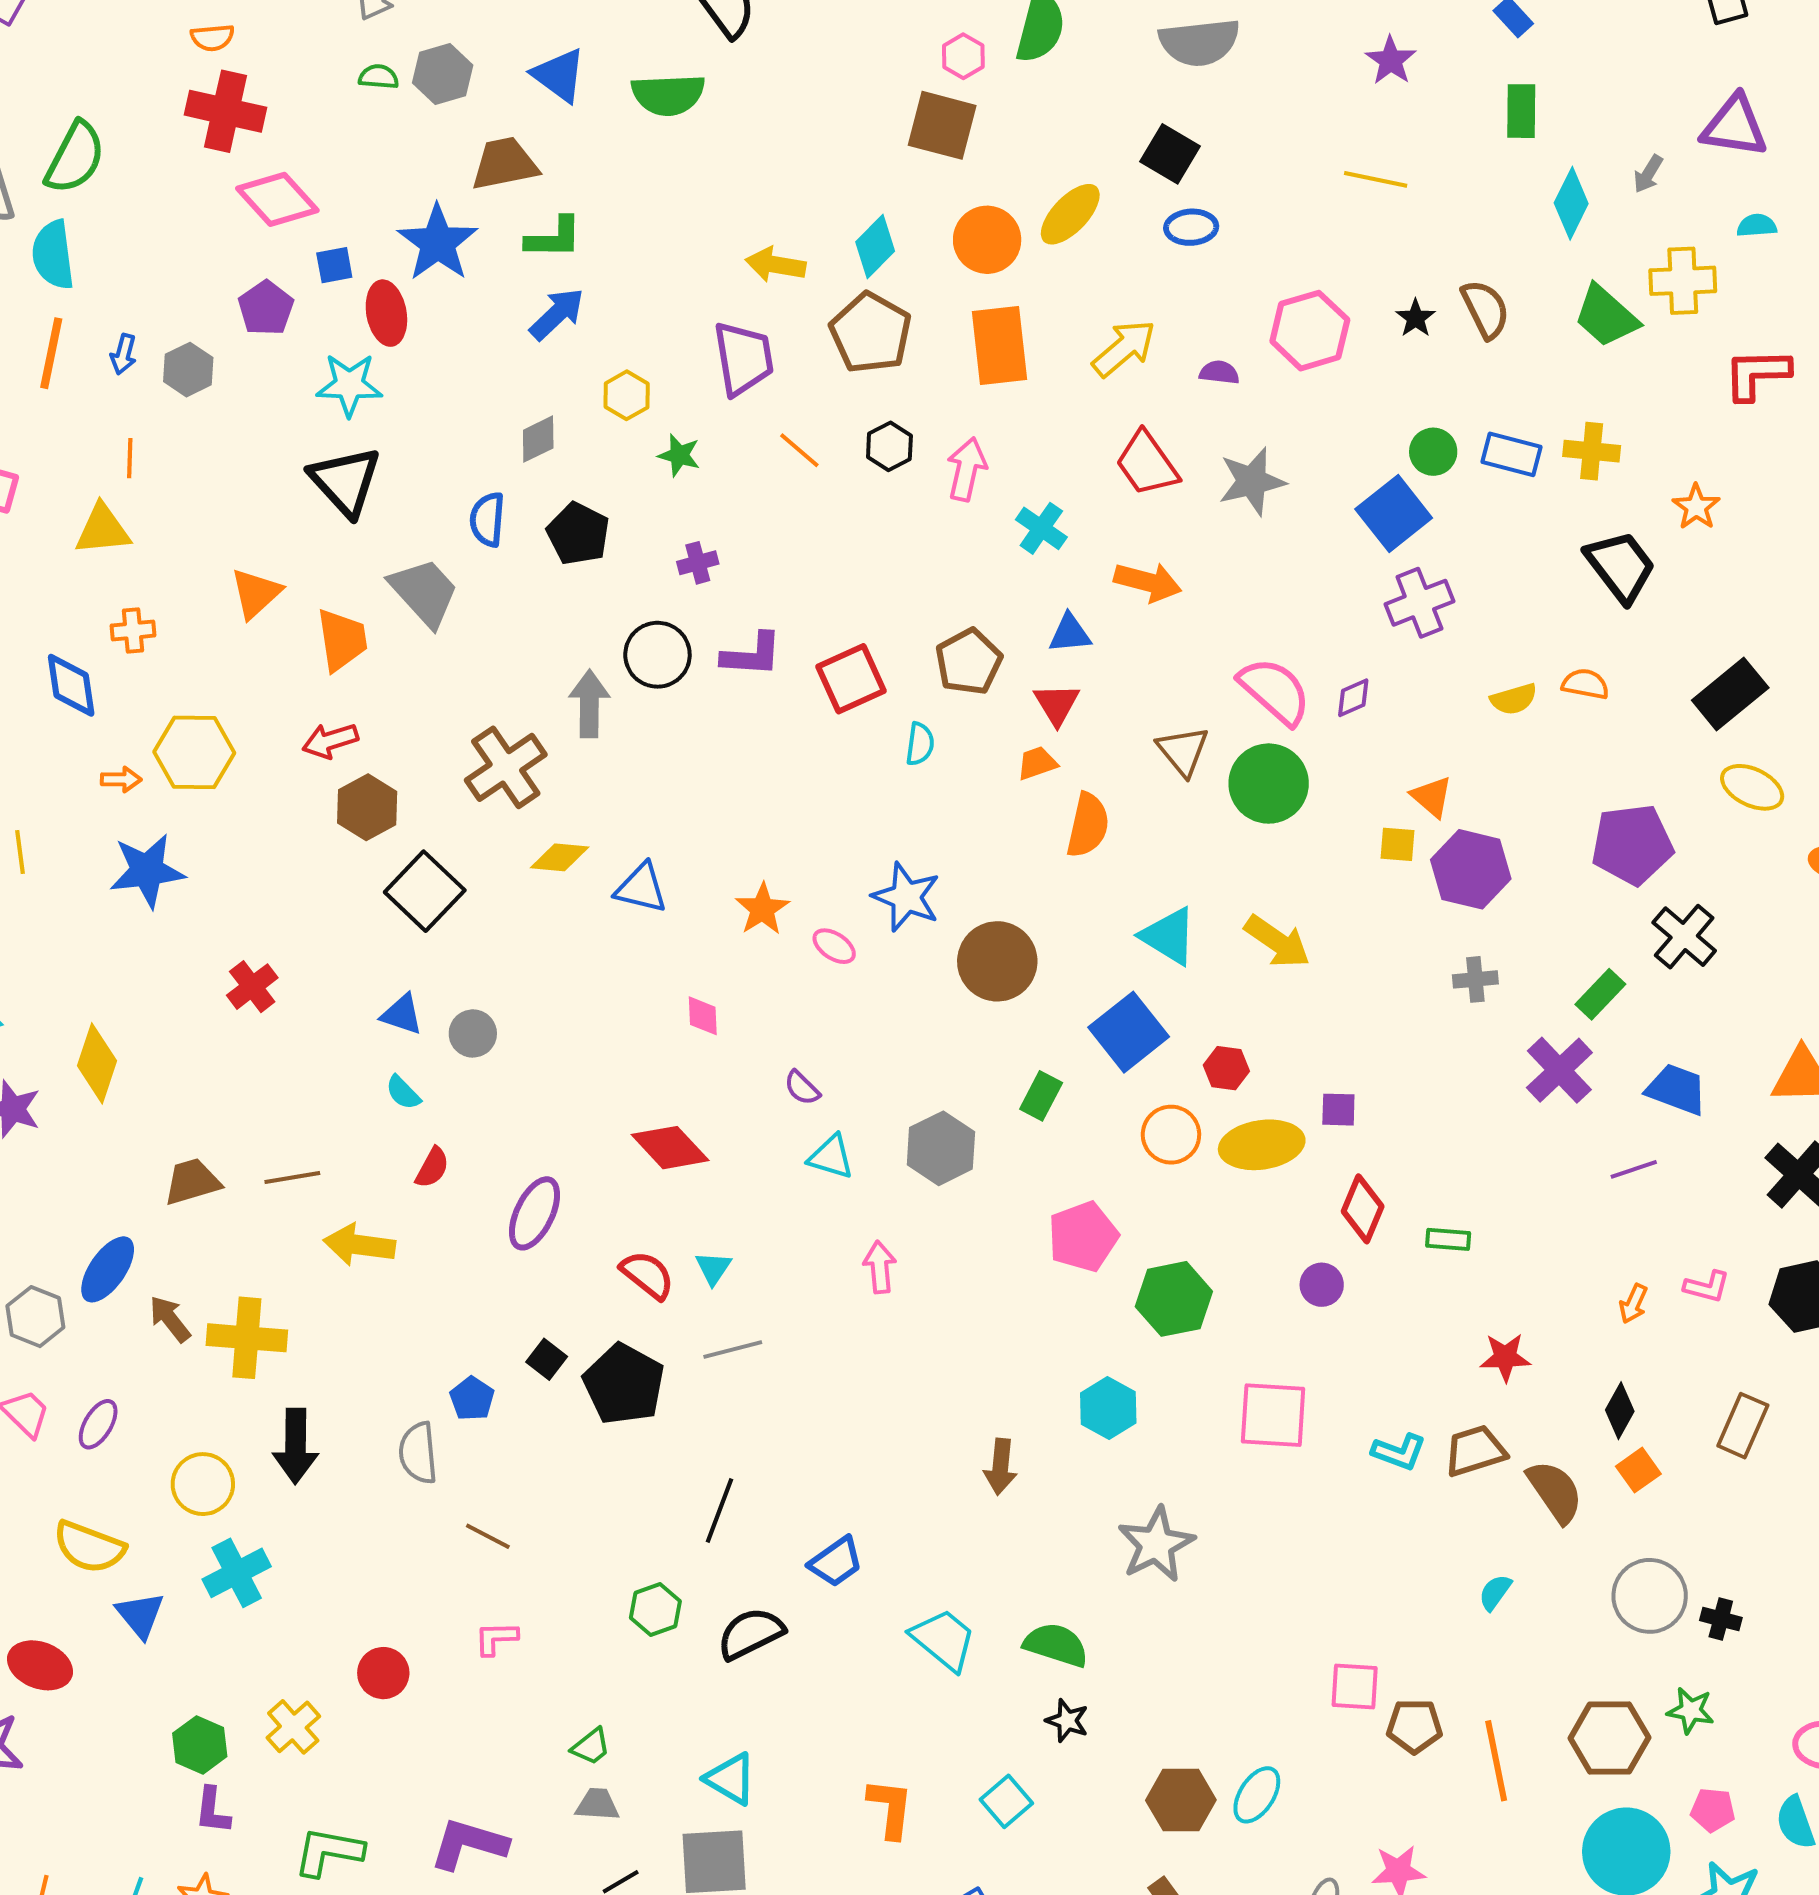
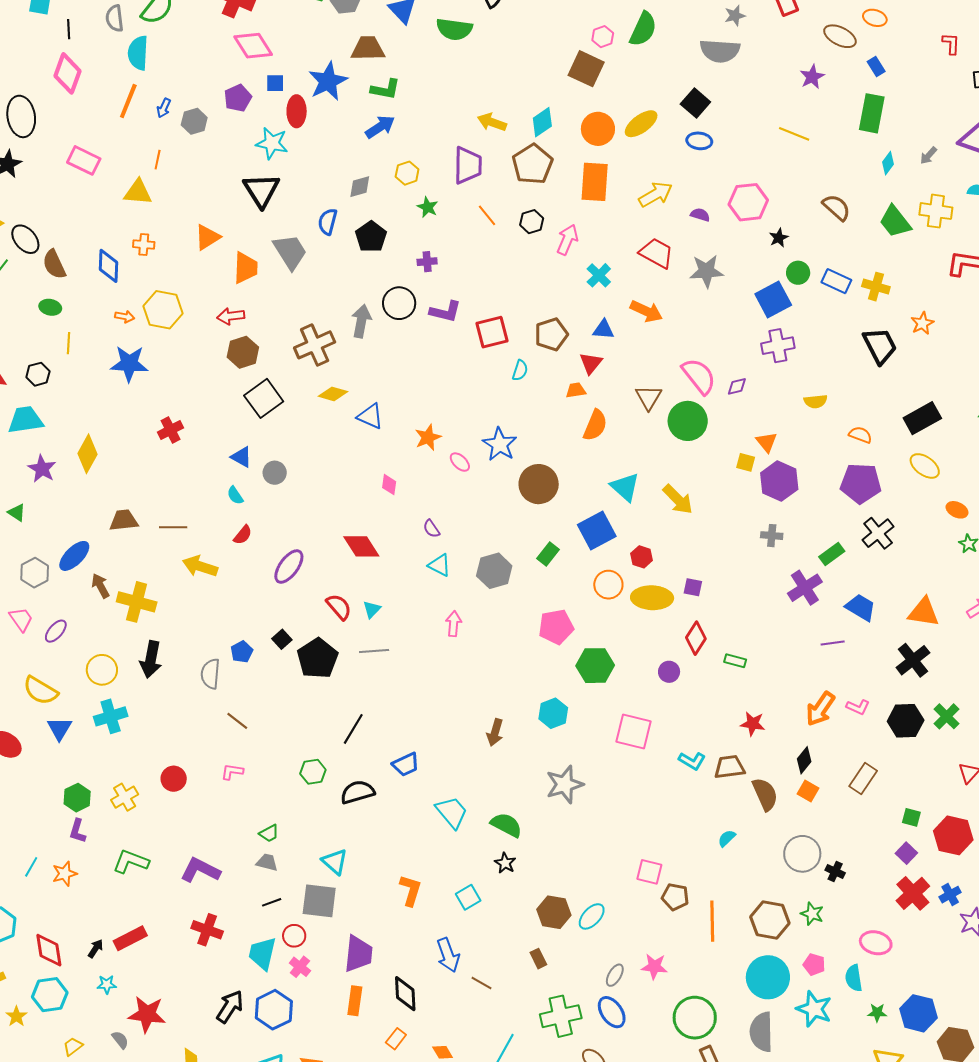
green rectangle: (1521, 111) -> (872, 113), size x1.4
cyan diamond: (1571, 203) -> (888, 163), size x0.7
brown semicircle: (1485, 309) -> (836, 207), turned -32
black star: (1416, 318) -> (779, 238), moved
red trapezoid: (1147, 464) -> (656, 253), turned 144
orange semicircle: (1585, 684) -> (860, 435), moved
orange arrow: (1633, 1304) -> (820, 709), size x1.8
orange square: (1638, 1470) -> (808, 791), turned -35

